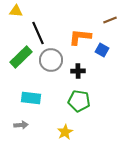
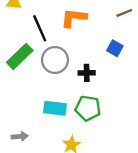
orange L-shape: (80, 37) -> (74, 18), moved
cyan rectangle: (31, 98) -> (55, 108), moved

